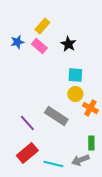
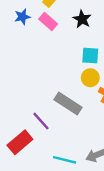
purple line: (27, 123) -> (41, 121), moved
red rectangle: (27, 153) -> (20, 142), moved

